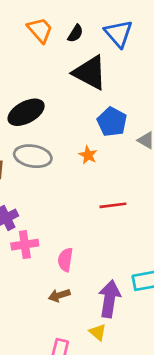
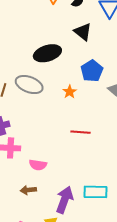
black triangle: (90, 73) -> (83, 32), size x0.7
black ellipse: (26, 112) -> (47, 53), moved
pink semicircle: (65, 260) -> (38, 165), turned -102

